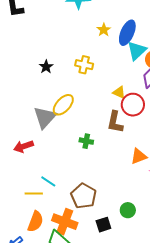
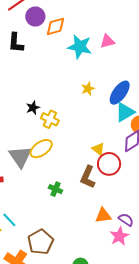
yellow star: (104, 30) -> (88, 89), moved
yellow cross: (84, 65) -> (50, 119), moved
gray triangle: (45, 117) -> (20, 157), turned -30

